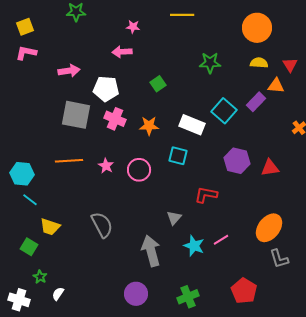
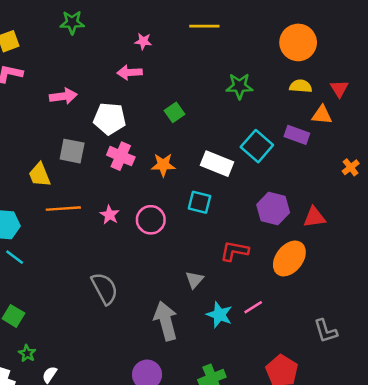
purple rectangle: (256, 102) -> (297, 135), turned 66
gray square: (76, 115) -> (72, 151), size x0.7
yellow trapezoid: (50, 227) -> (40, 175), moved, turned 50
orange ellipse: (269, 228) -> (289, 258), moved

